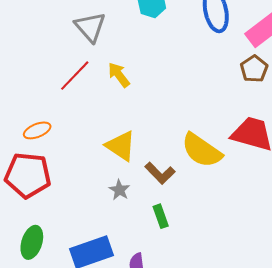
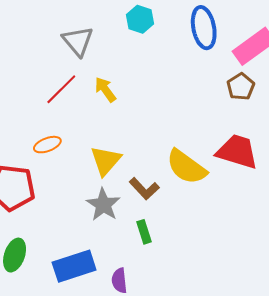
orange ellipse: (37, 130) -> (47, 145), moved
yellow triangle: (121, 146) -> (106, 161), turned 36
gray star: (119, 190) -> (103, 205), size x1.6

